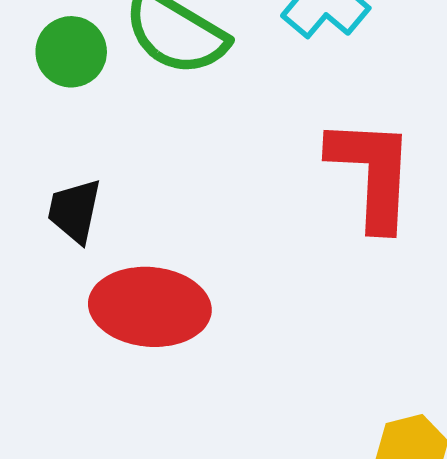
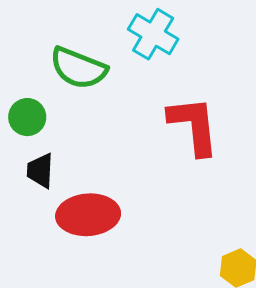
green circle: (71, 52) -> (27, 117), moved

